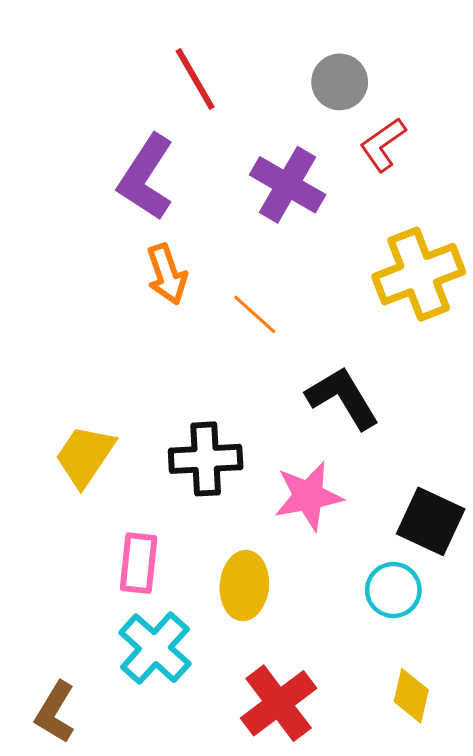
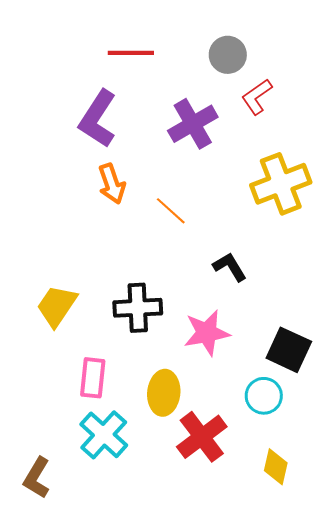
red line: (195, 79) -> (131, 53), turned -60
purple cross: (288, 185) -> (193, 124), turned 30
black L-shape: (343, 398) -> (230, 267), size x0.7
red cross: (279, 703) -> (202, 437), moved

